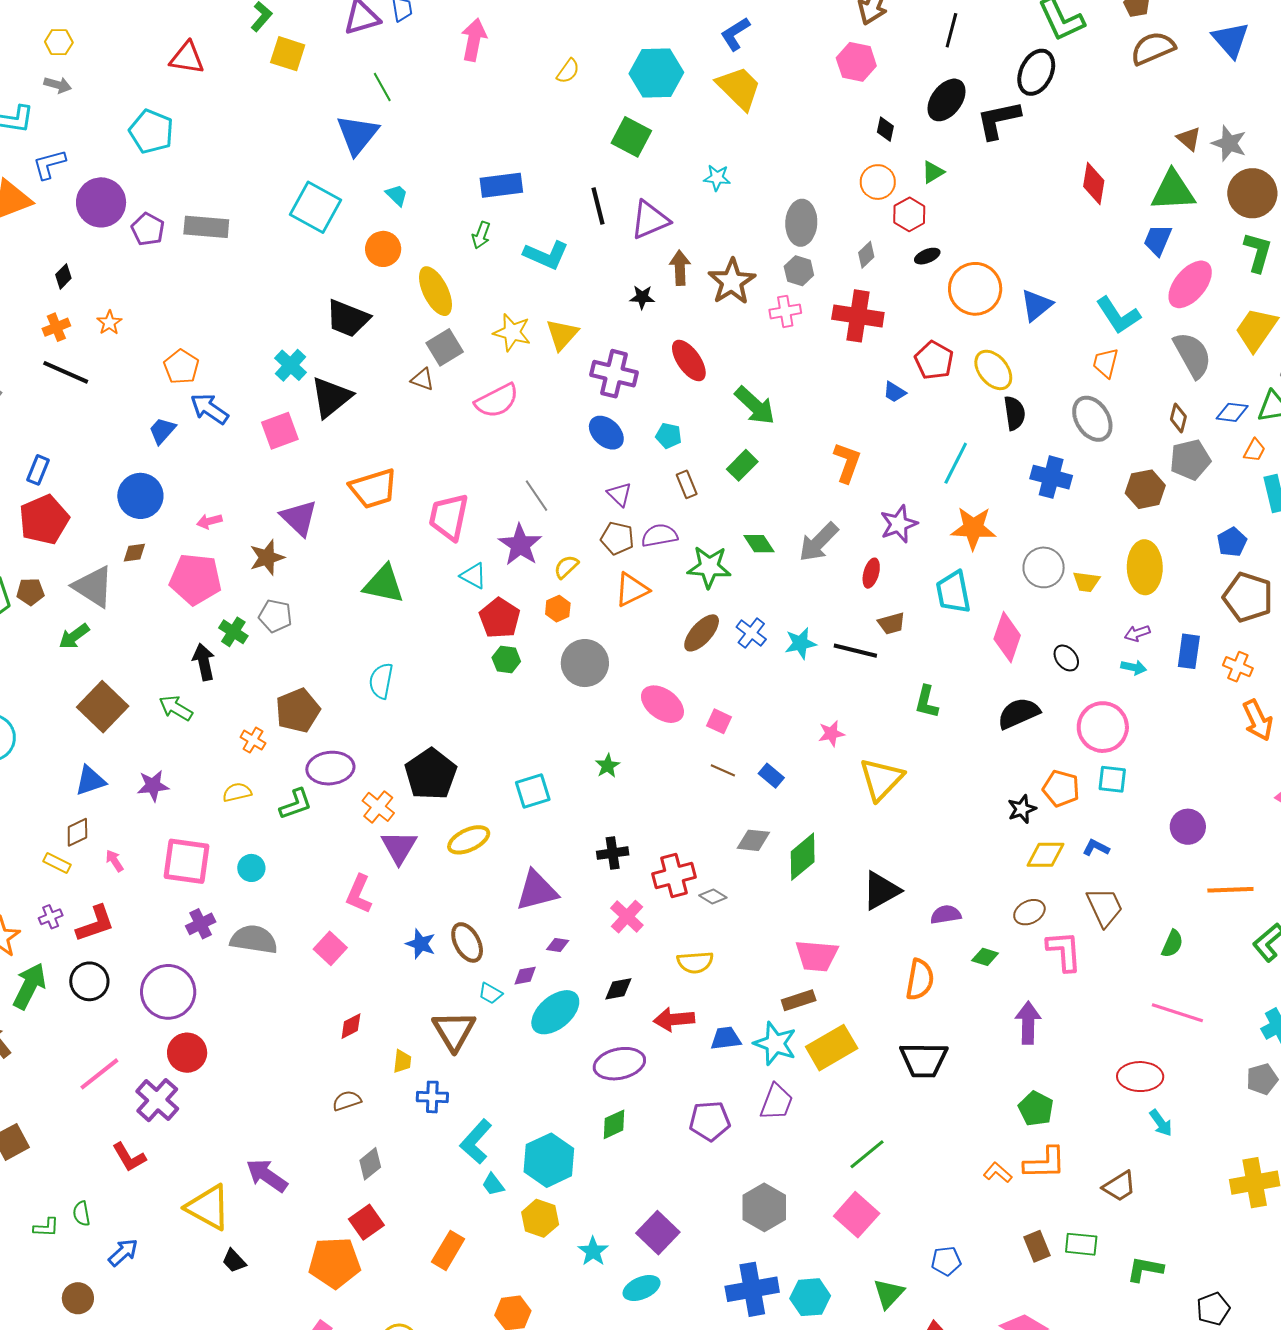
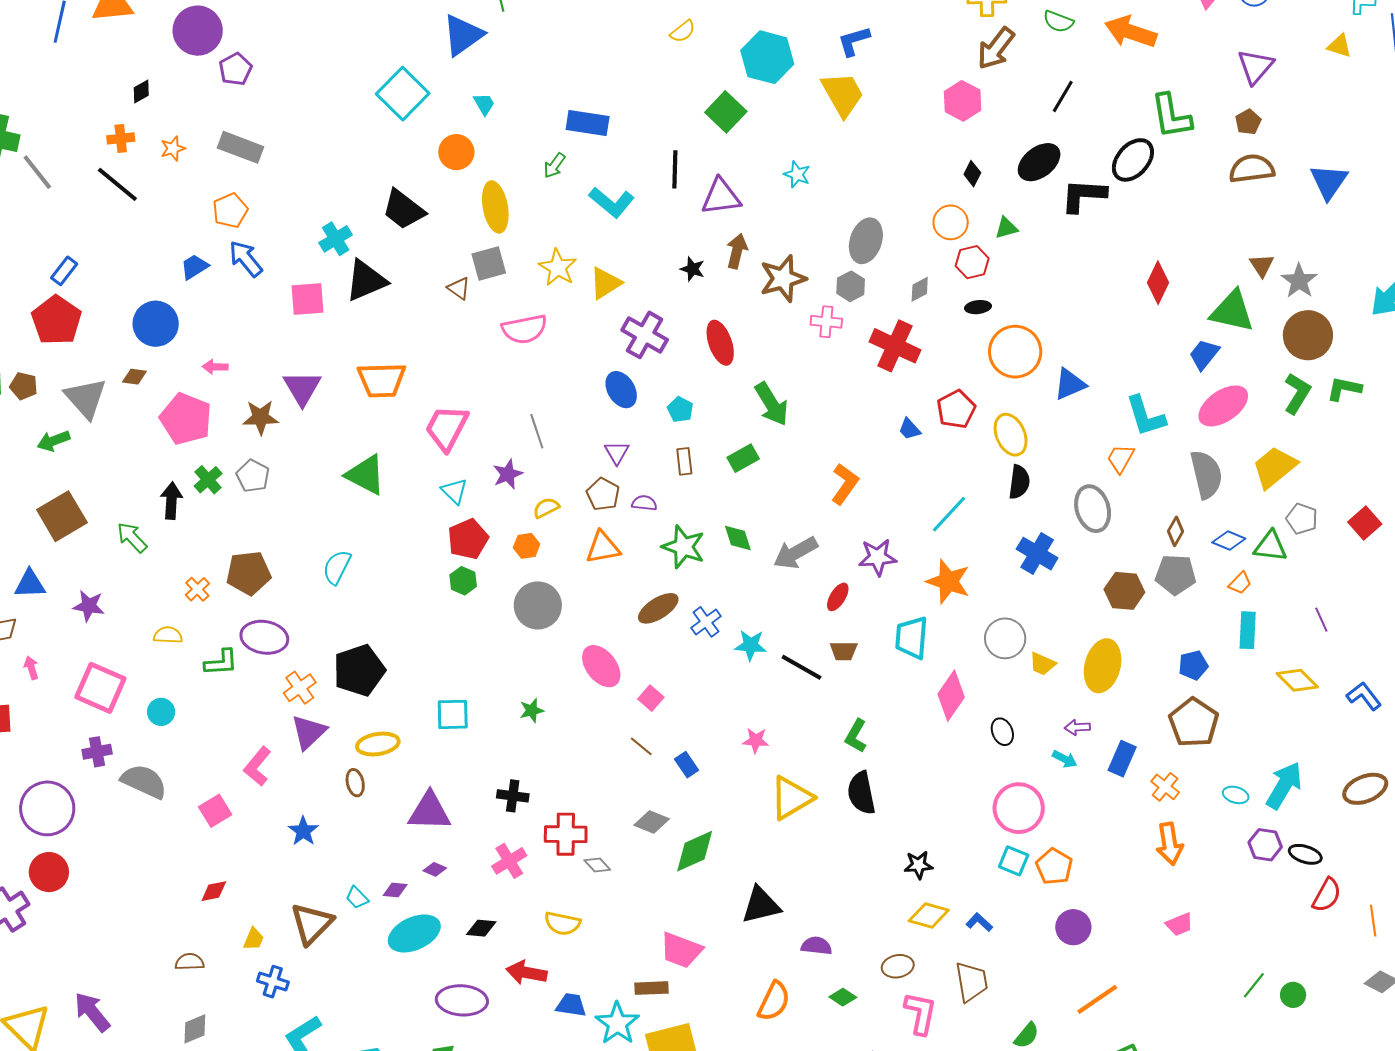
gray rectangle: (206, 227) -> (240, 147), moved
red pentagon: (44, 520) -> (56, 320), turned -30
purple semicircle: (659, 535) -> (644, 503), size x0.7
purple star: (520, 545) -> (508, 474), size x0.7
black semicircle: (1019, 713) -> (861, 793), moved, turned -93
orange pentagon: (1061, 788) -> (1054, 867), moved
orange line: (1230, 890) -> (1097, 999), turned -48
brown ellipse: (467, 942) -> (355, 783), moved, size x0.7

